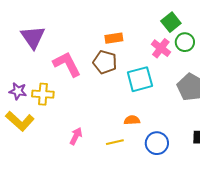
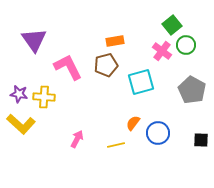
brown pentagon: (105, 62) -> (106, 65), turned -30
orange semicircle: (132, 120) -> (133, 123), turned -49
blue circle: (157, 143) -> (158, 133), moved

